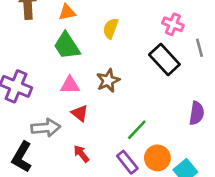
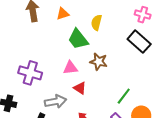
green trapezoid: (67, 46) -> (78, 39), moved
brown star: (108, 81) -> (99, 62), turned -30

